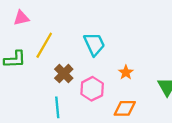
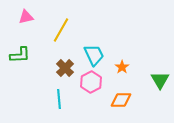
cyan trapezoid: (94, 44) -> (94, 55), moved
yellow line: (44, 45) -> (61, 30), moved

